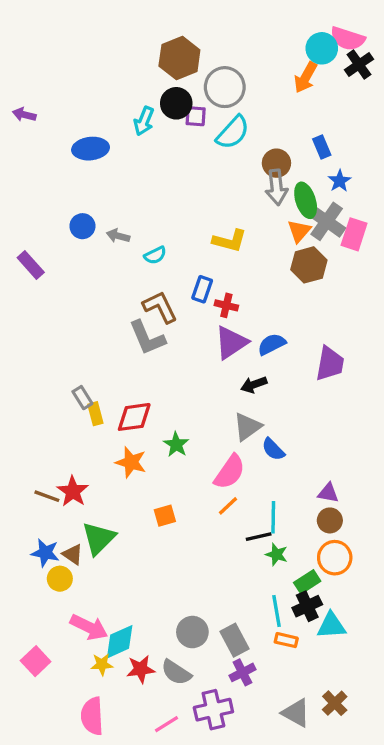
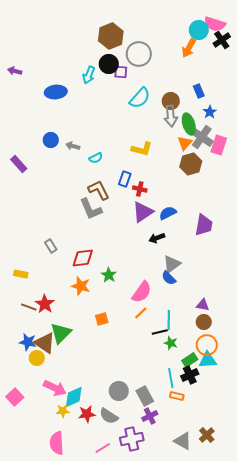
cyan semicircle: (233, 132) -> (140, 98), moved
yellow rectangle: (95, 414) -> (21, 274), moved, turned -64
gray triangle: (247, 427) -> (172, 264), moved
brown triangle: (73, 554) -> (45, 343), size x1.6
cyan triangle: (331, 626) -> (208, 360), moved
pink square: (36, 661) -> (15, 397), moved

